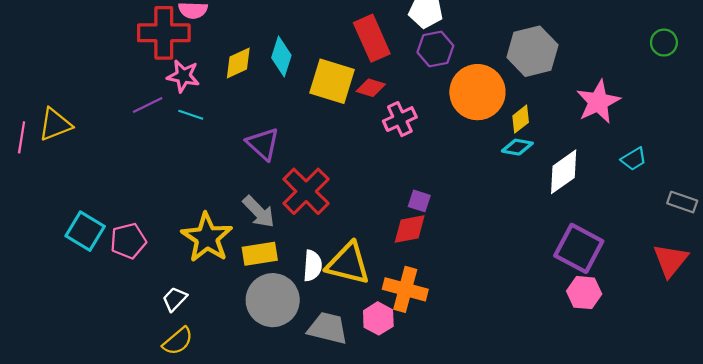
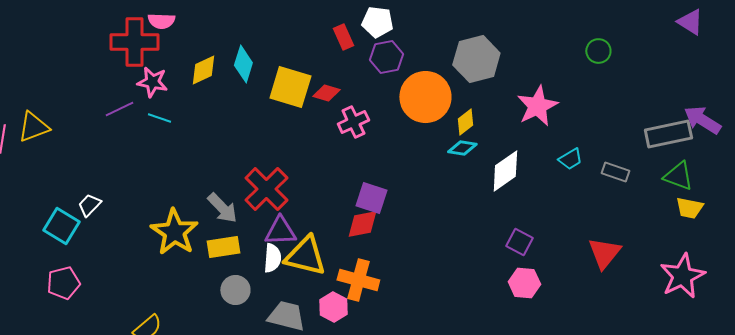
red rectangle: (372, 38) -> (343, 37), moved, size x0.6
purple triangle: (263, 144) -> (280, 231), moved, turned -44
purple square: (419, 201) -> (371, 198), size x1.5
gray rectangle: (682, 202) -> (615, 172), moved
pink pentagon: (128, 241) -> (63, 283), moved
purple square: (579, 248) -> (519, 242), size x0.6
white trapezoid: (175, 299) -> (89, 205), moved
gray circle: (273, 300) -> (235, 290), size x0.6

